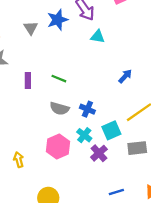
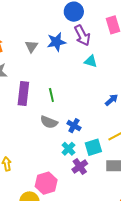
green line: (59, 79) -> (51, 95), turned 48
purple rectangle: (28, 81) -> (23, 94), size x1.6
pink hexagon: (58, 147) -> (46, 183), moved

